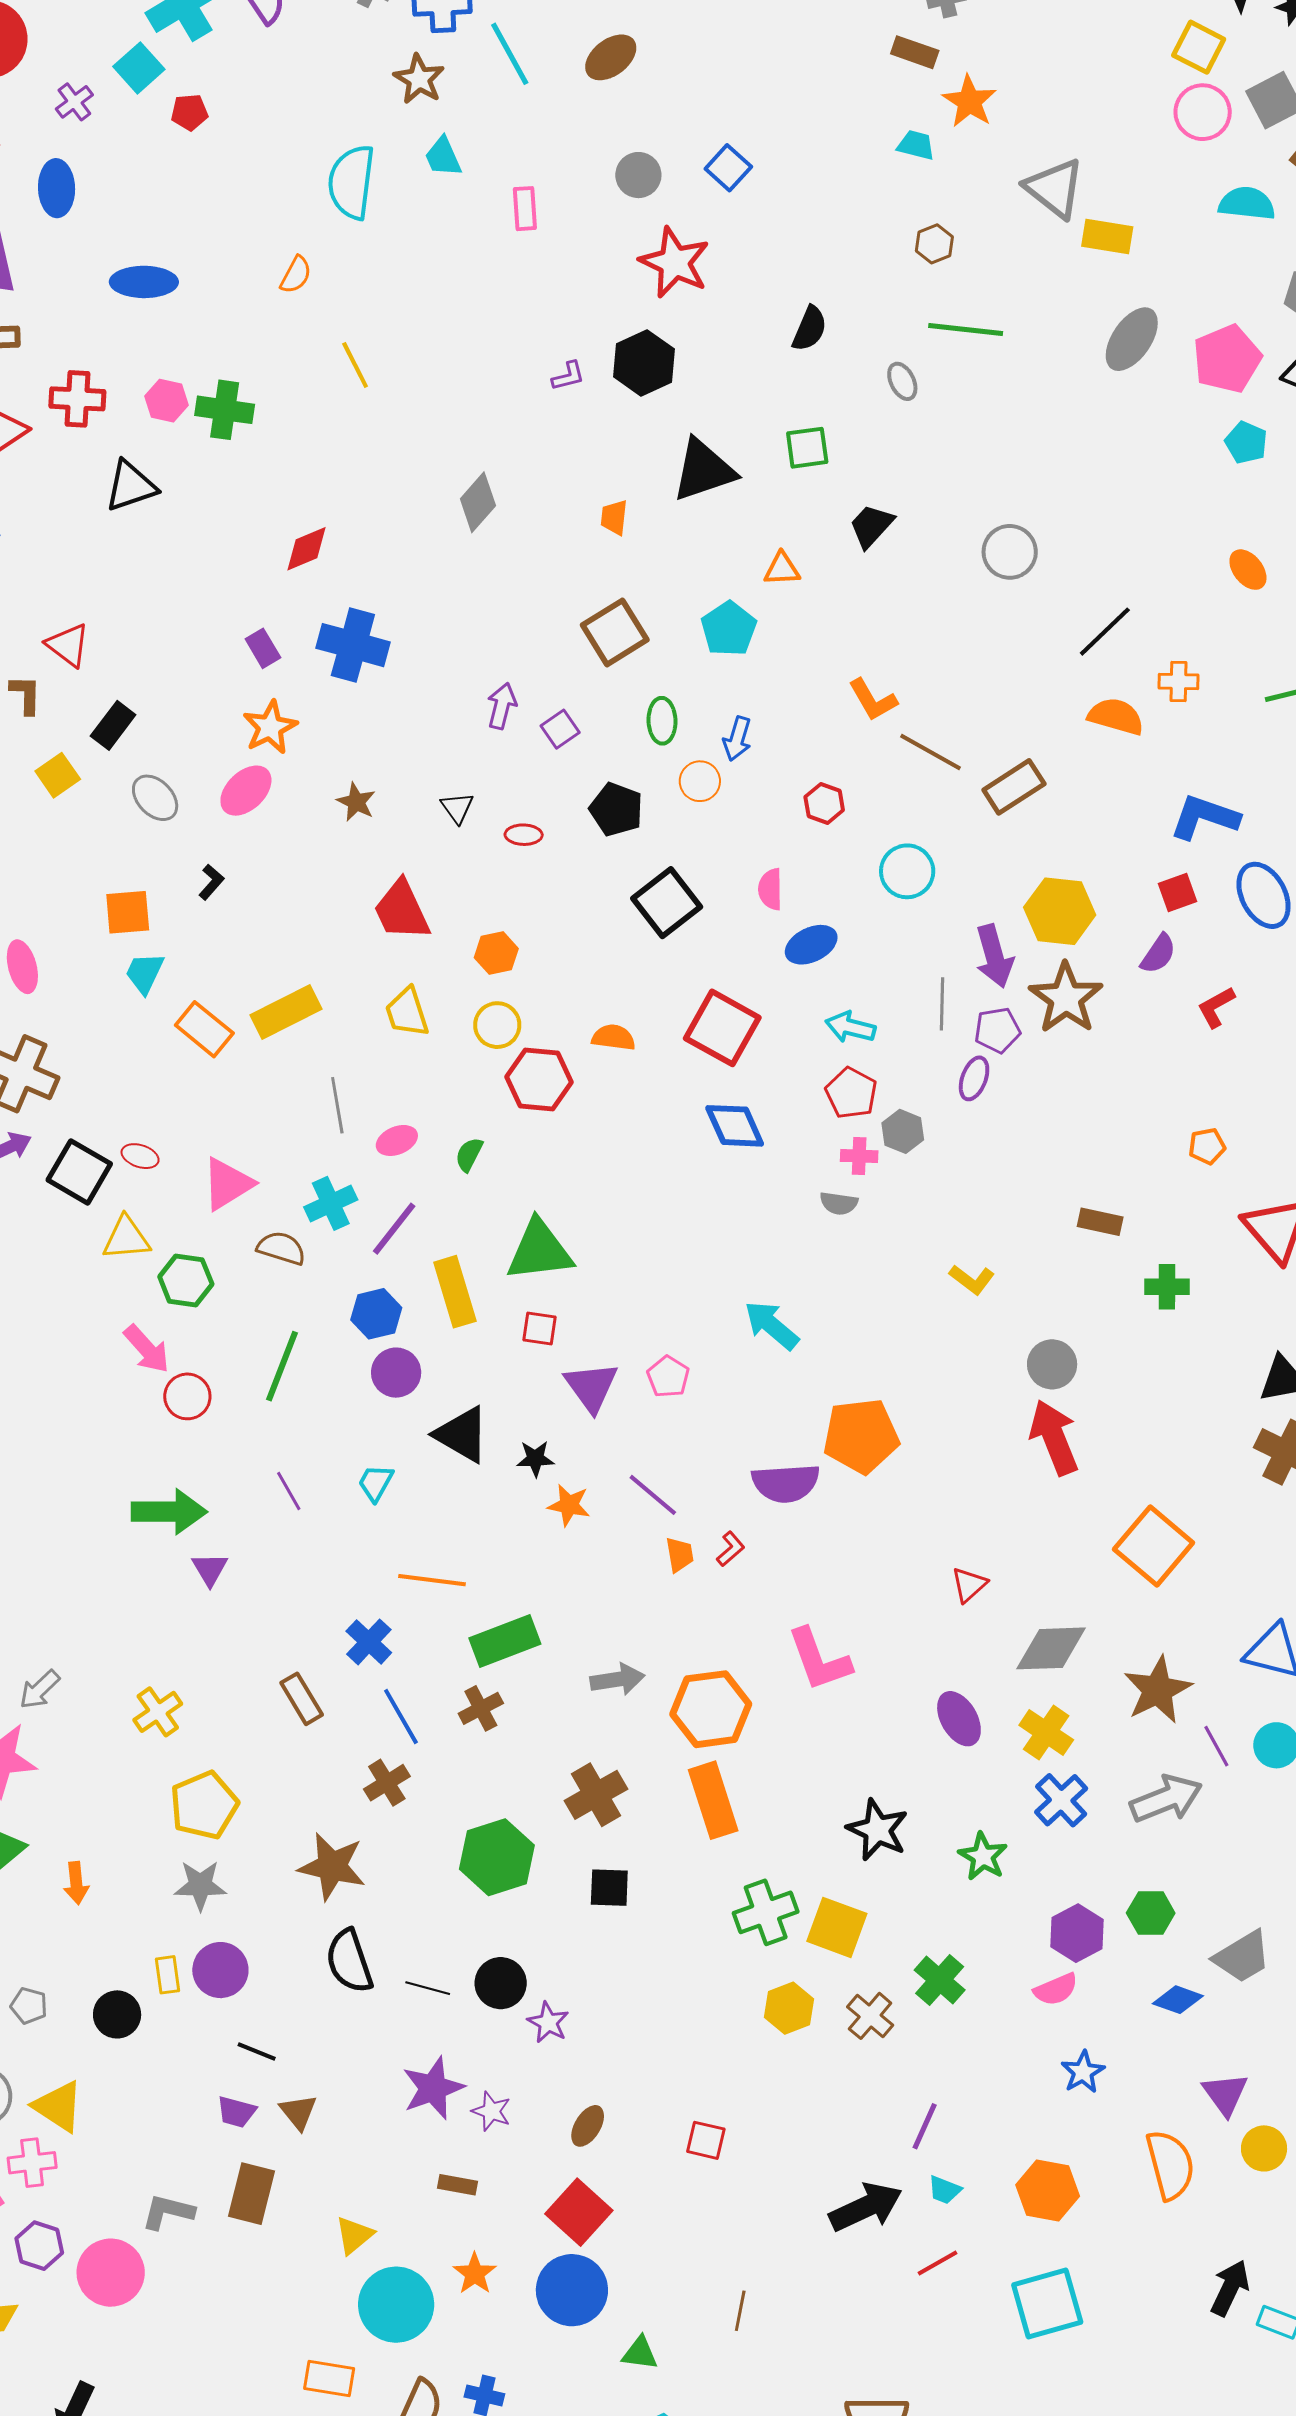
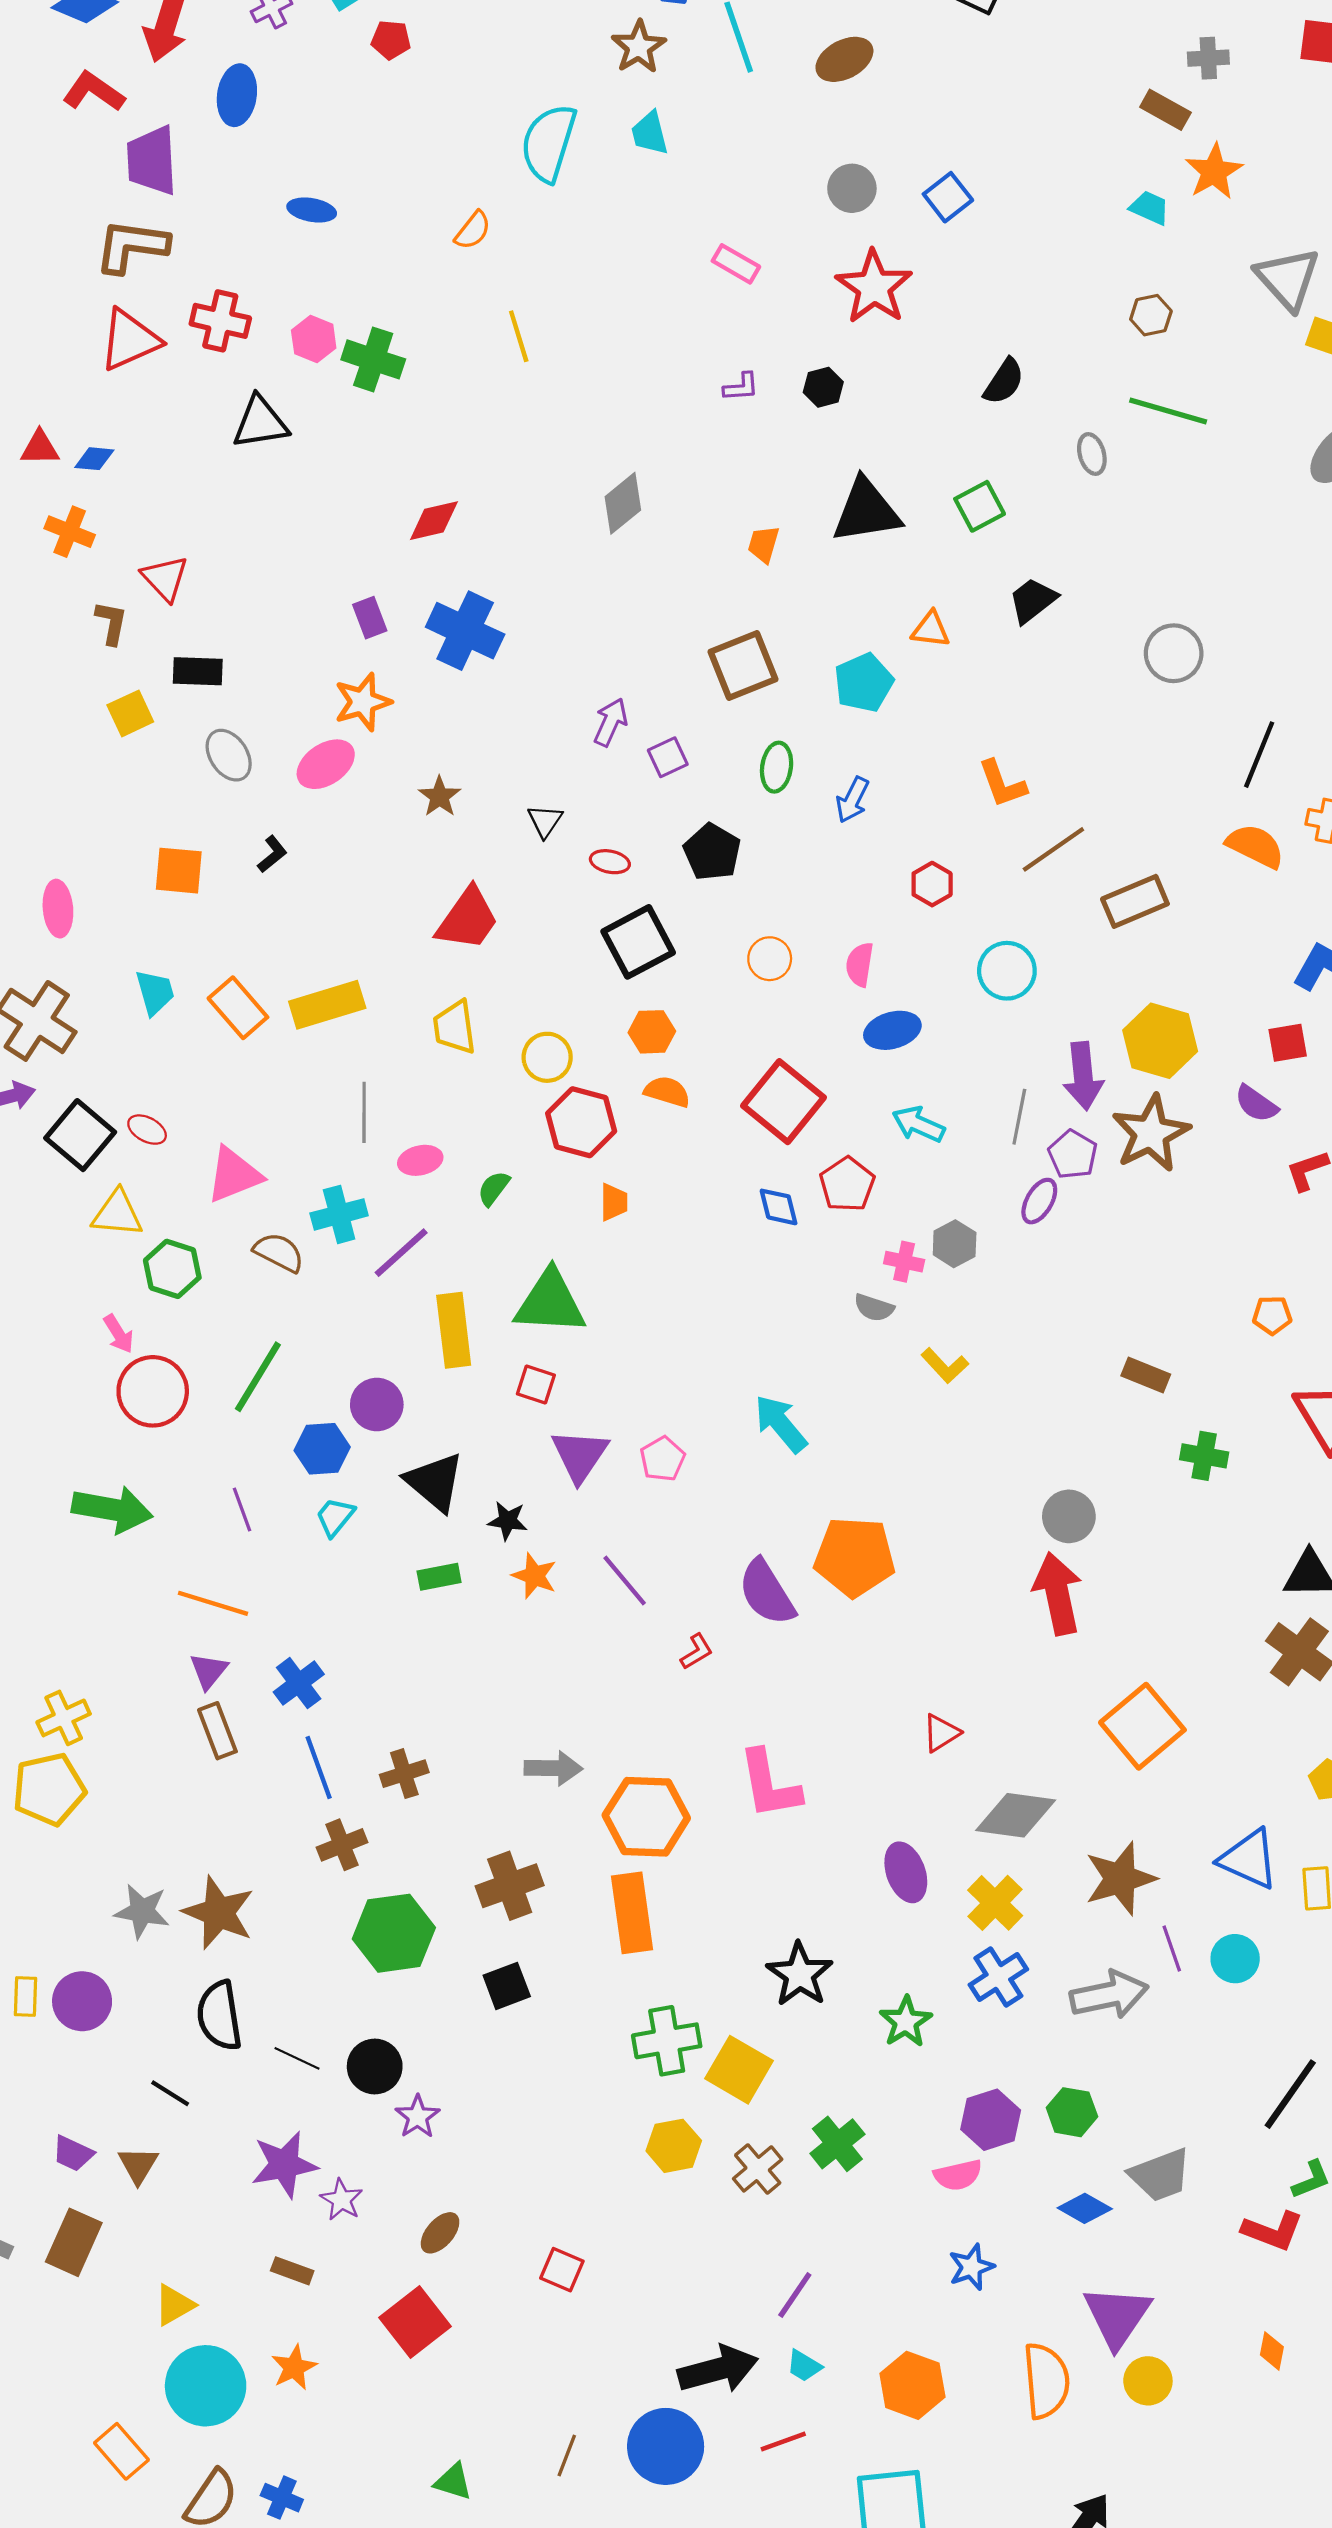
pink rectangle: (525, 209) -> (736, 264), moved, turned -66
blue ellipse: (144, 282) -> (312, 210), size x0.7
black hexagon: (644, 363) -> (823, 387), size x0.6
green square: (807, 448) -> (980, 506), turned -30
black line: (1105, 632) -> (1259, 755), turned -34
black rectangle: (113, 725) -> (198, 671), turned 45
brown line: (930, 752) -> (1053, 849), turned -74
orange circle: (700, 781) -> (770, 959), moved
black square: (667, 903) -> (638, 942), moved
red trapezoid: (402, 910) -> (468, 919), turned -130
orange hexagon: (496, 953) -> (652, 1032), moved
purple semicircle: (1158, 954) -> (1256, 1104), turned 81
cyan trapezoid: (144, 973) -> (155, 992), moved, turned 129
purple pentagon: (997, 1030) -> (1073, 1154), turned 30
red pentagon: (851, 1093) -> (847, 1184), moved
blue diamond: (735, 1126) -> (779, 1207), size x0.7
yellow L-shape: (972, 1279) -> (945, 1366), moved
blue hexagon: (376, 1314) -> (322, 1449), moved
pink arrow: (147, 1349) -> (119, 1334), size x0.7
red circle: (187, 1396) -> (153, 1391), size x1.4
purple semicircle: (786, 1483) -> (767, 1592), turned 52
orange trapezoid: (680, 1555) -> (614, 1202), moved
purple triangle: (210, 1569) -> (209, 1671), moved
orange line: (432, 1580) -> (213, 1603), moved
green rectangle: (505, 1641) -> (439, 1577), moved, size x0.6
brown cross: (387, 1783) -> (342, 1845), moved
yellow pentagon: (204, 1805) -> (49, 1789), moved
gray star: (200, 1885) -> (142, 1911), moved
black square: (609, 1888) -> (507, 1986), turned -33
black line: (257, 2052) -> (170, 2093), moved
purple triangle: (1225, 2094) -> (1117, 2316), size x1.4
blue circle: (572, 2290) -> (666, 2446), moved
orange rectangle: (329, 2379) -> (121, 2451), turned 30

